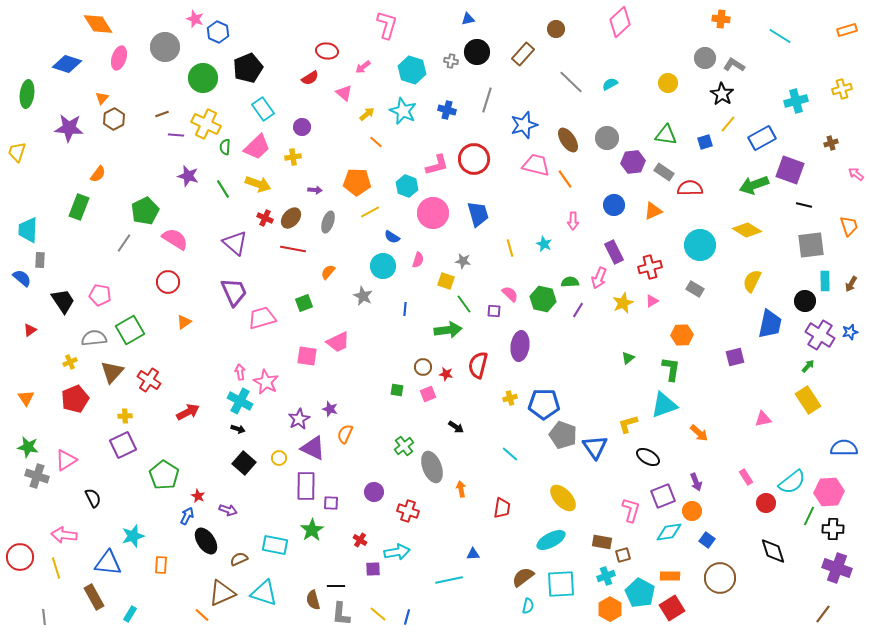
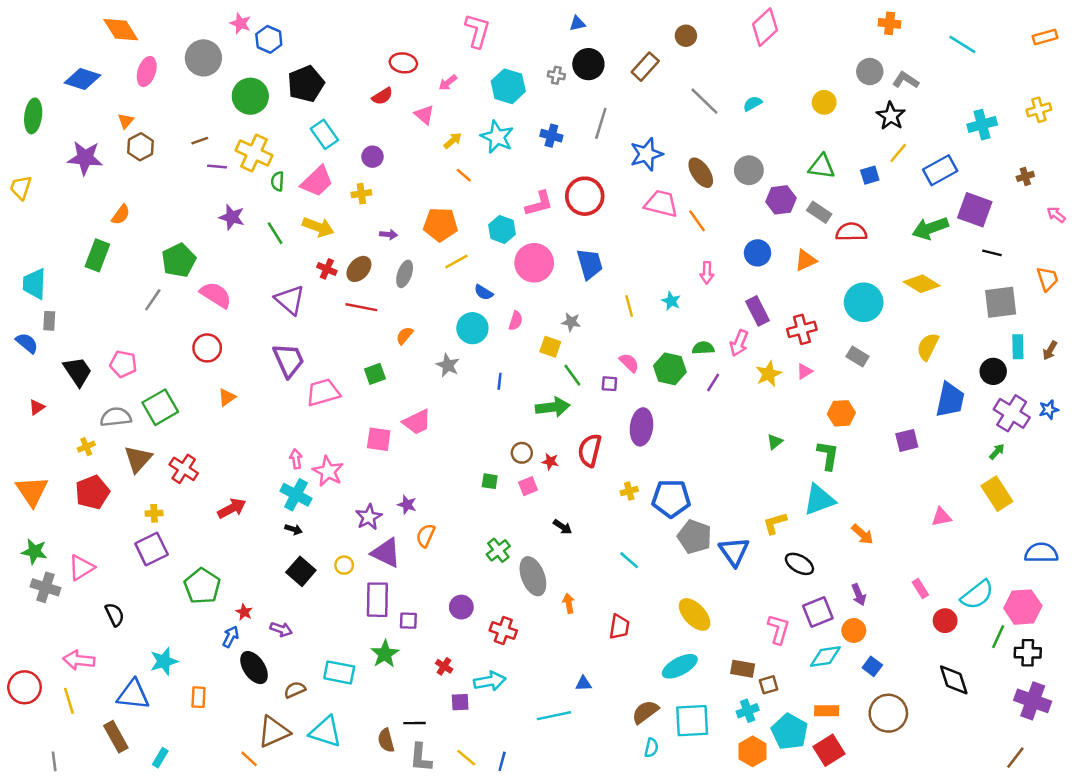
orange triangle: (26, 398) -> (32, 491), size x1.6

